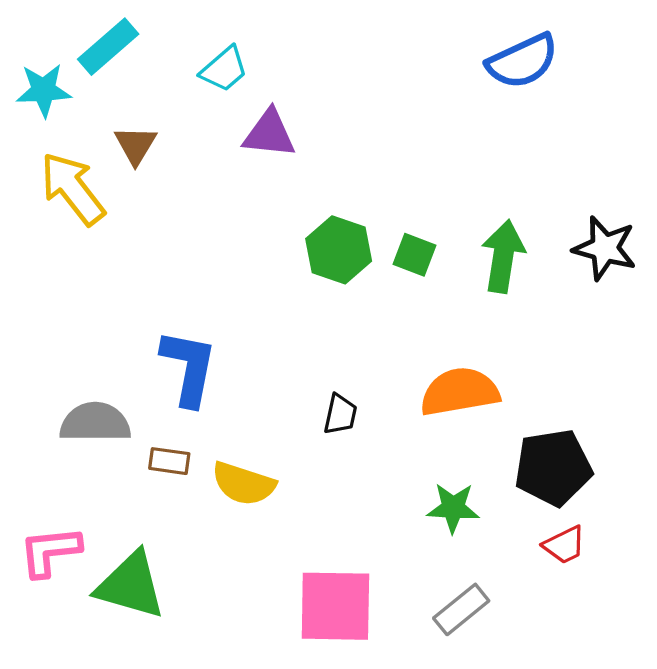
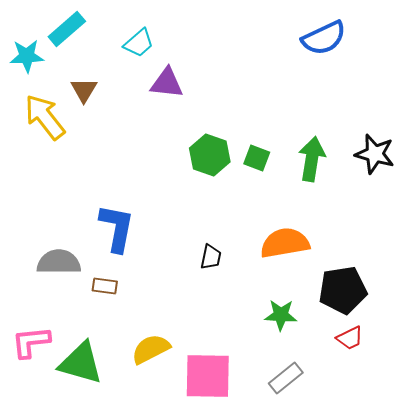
yellow semicircle: (243, 484) -> (151, 349), moved, turned 135

